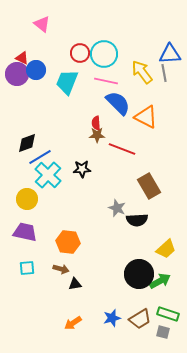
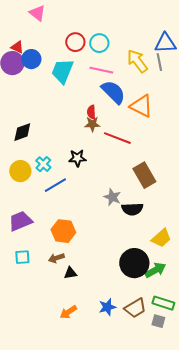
cyan circle: (104, 54) -> (99, 43), size x0.7
blue line: (40, 157) -> (55, 185), moved
cyan cross: (48, 175) -> (43, 164), size x0.6
yellow circle: (27, 199) -> (20, 171), moved
purple trapezoid: (25, 232) -> (20, 221), turned -35
brown arrow: (61, 269) -> (56, 258), turned 147

